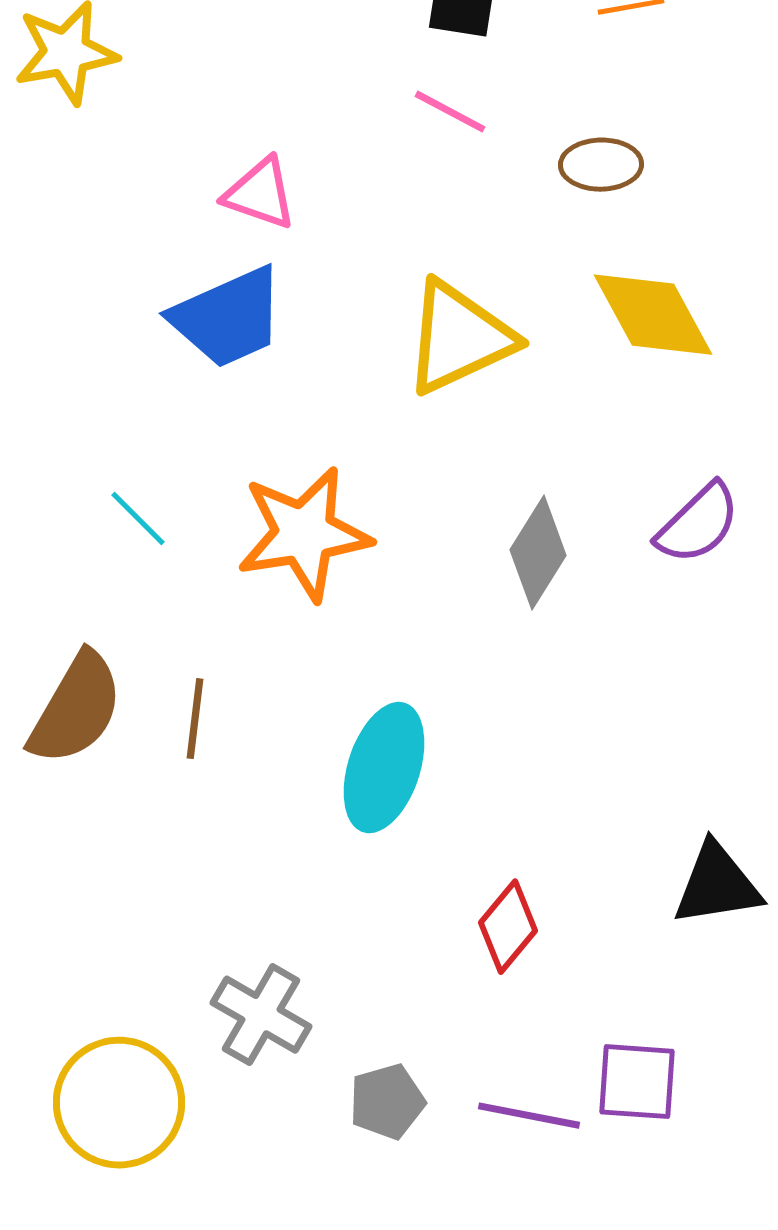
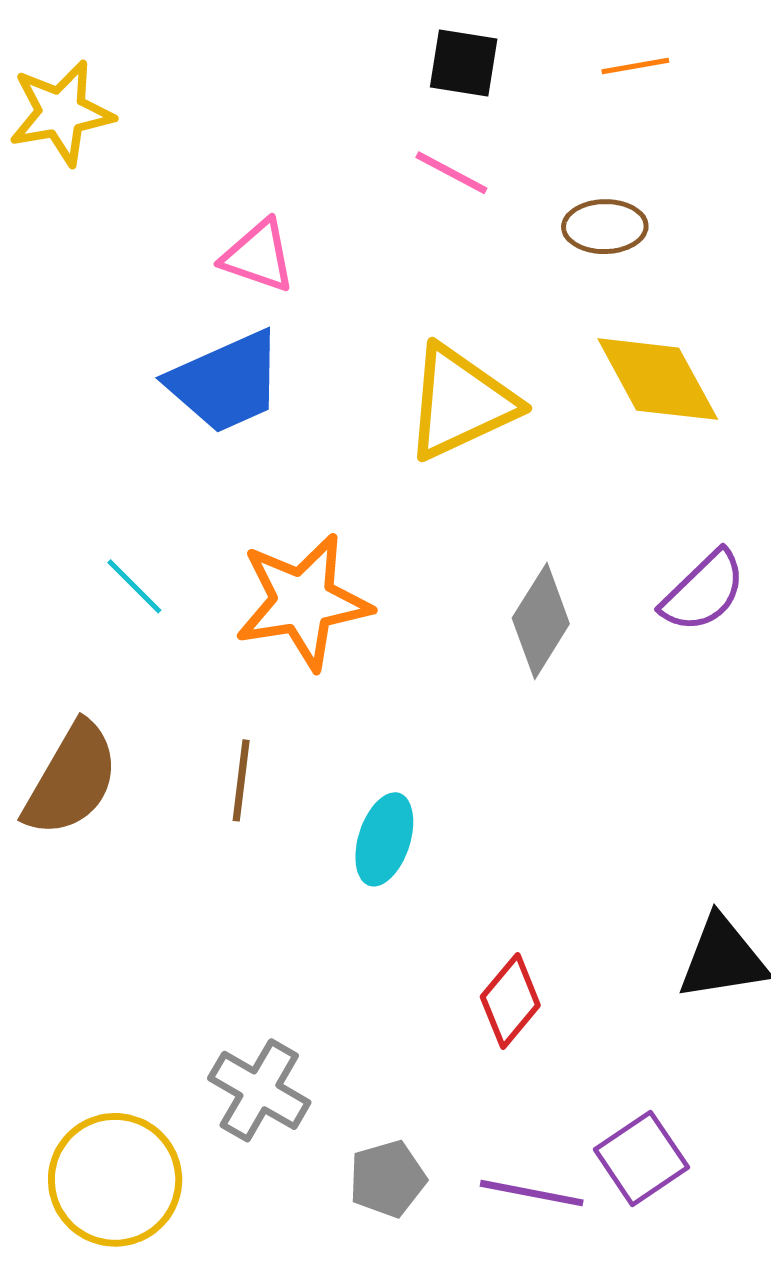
brown line: (195, 719) -> (241, 780), moved
cyan ellipse: (384, 768) -> (384, 839), size x0.7
purple square: (637, 1082) -> (641, 1158), turned -38

